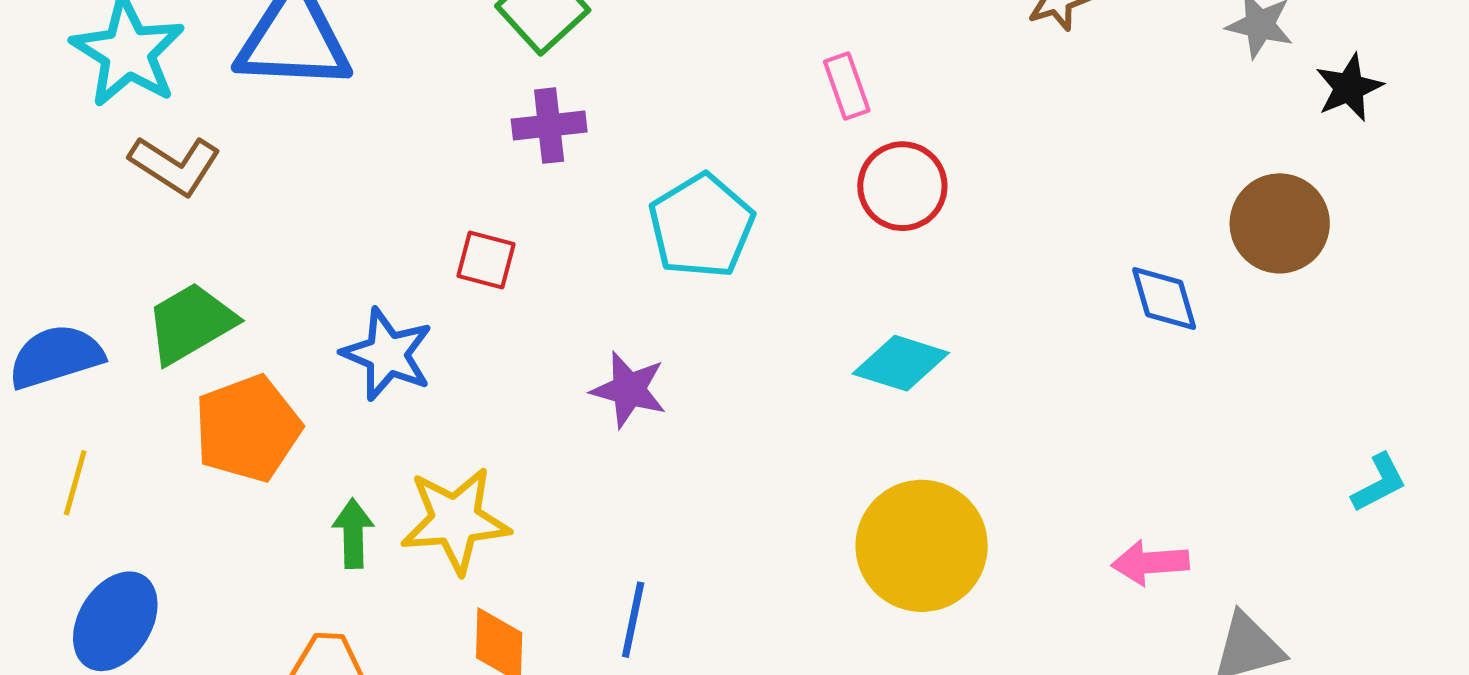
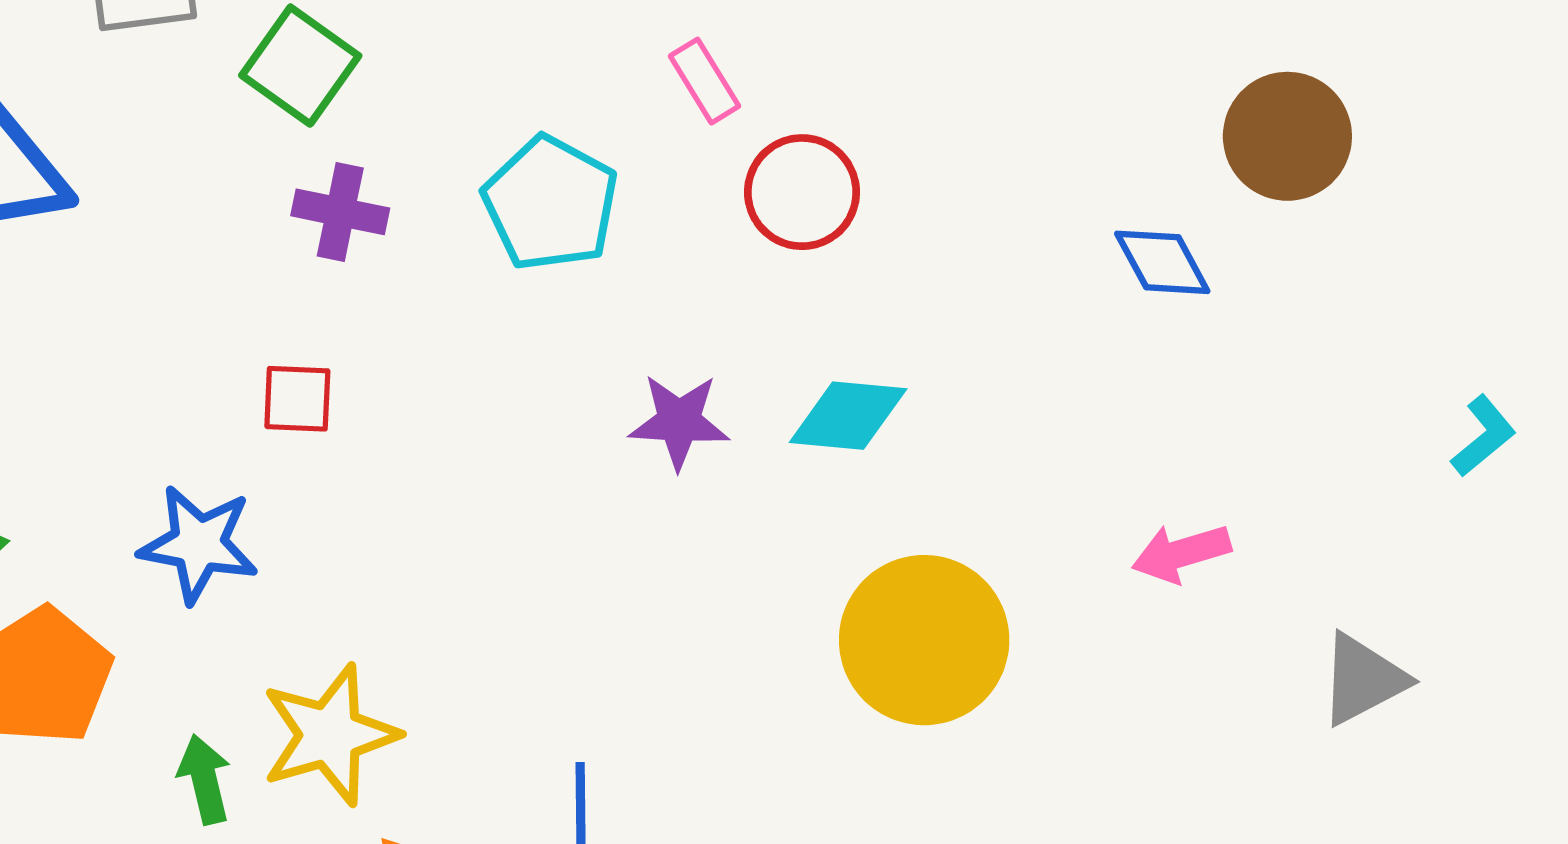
purple cross: (549, 126) -> (340, 212), turned 30
cyan pentagon: (701, 226) -> (551, 203), moved
purple star: (629, 390) -> (679, 422), moved
pink arrow: (1150, 563) -> (1181, 553), moved

